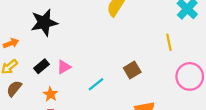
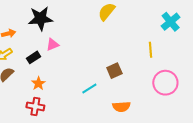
pink triangle: (64, 67) -> (52, 45), moved
cyan line: (96, 84) -> (89, 89), moved

